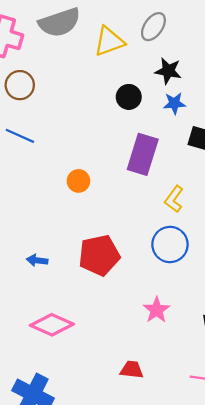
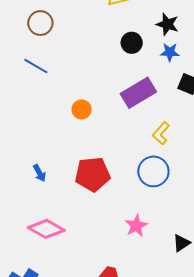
purple rectangle: (143, 154) -> (138, 93), turned 36
blue arrow: (37, 260) -> (39, 173), turned -132

